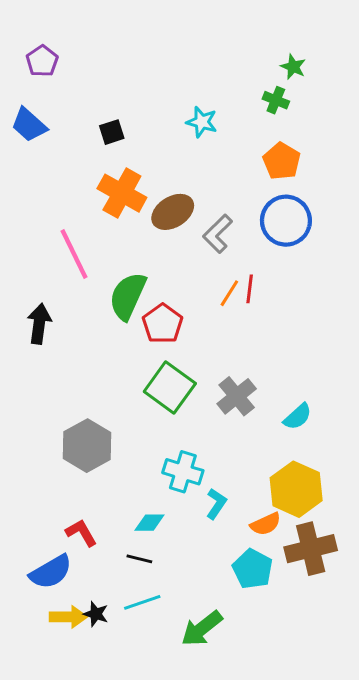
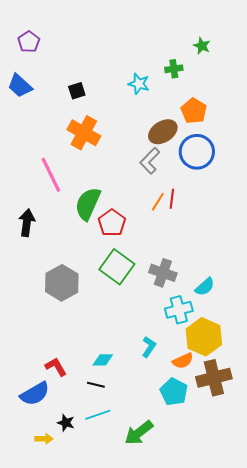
green cross: (276, 100) -> (174, 69), moved, turned -30
brown ellipse: (173, 212) -> (163, 132), moved
gray cross: (237, 396) -> (163, 273), turned -32
gray hexagon: (87, 446) -> (62, 283), moved
cyan cross: (183, 472) -> (179, 310), moved, turned -32
yellow arrow: (68, 617) -> (44, 439), moved, size x0.7

